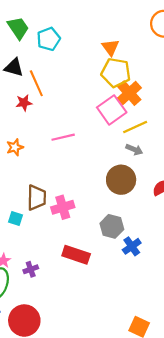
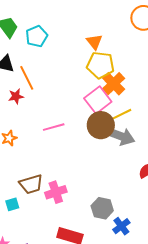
gray arrow: (134, 150) -> (120, 136), size x1.8
brown circle: (121, 180) -> (101, 125), moved
brown trapezoid: (37, 198) -> (31, 184), turned 75
cyan square: (15, 218) -> (12, 204), turned -32

